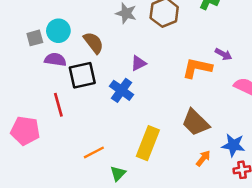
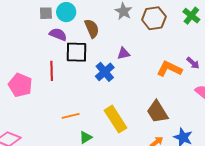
yellow rectangle: (148, 143) -> (116, 119), turned -68

